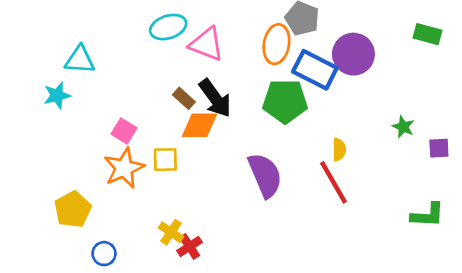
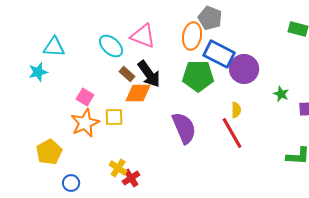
cyan ellipse: (168, 27) -> (111, 46), moved, turned 60
purple circle: (353, 54) -> (244, 69), moved

